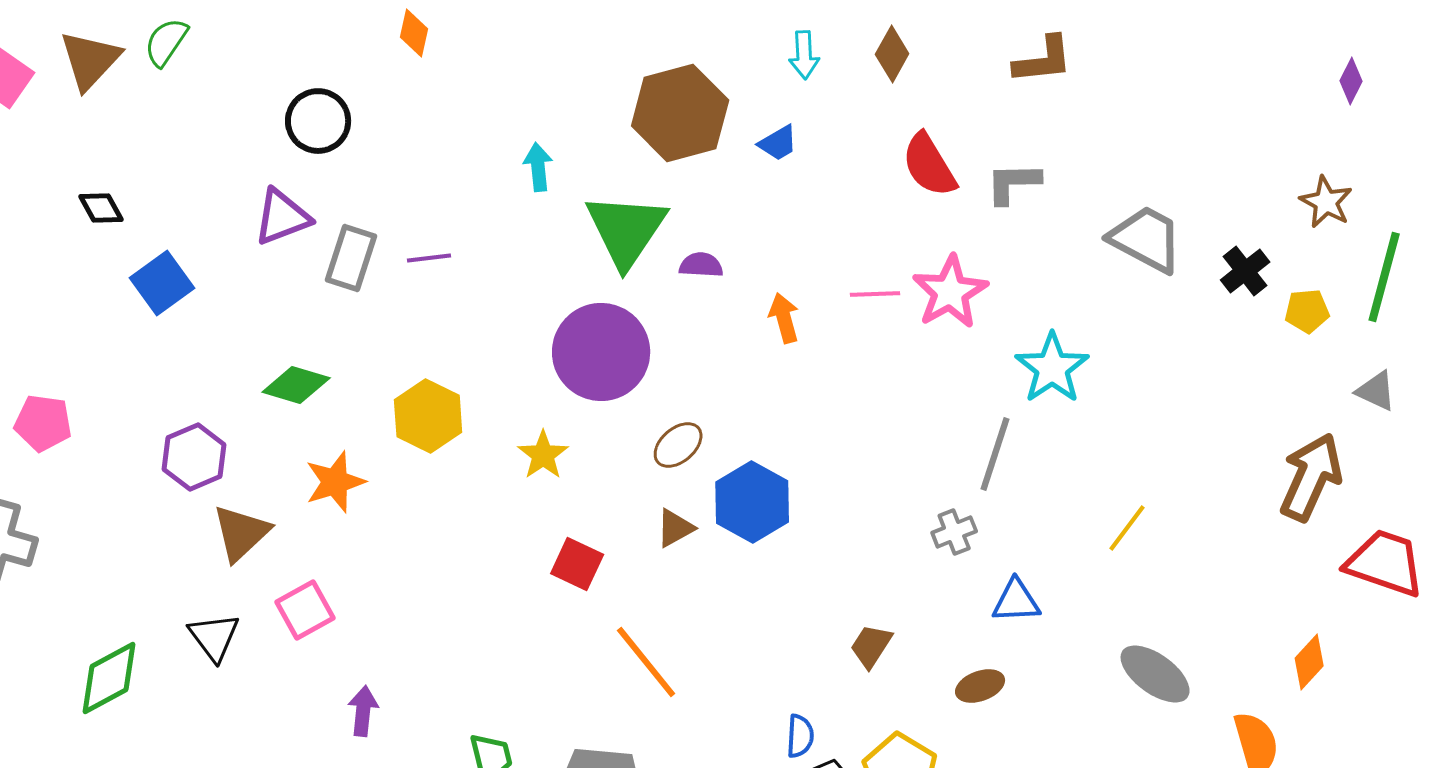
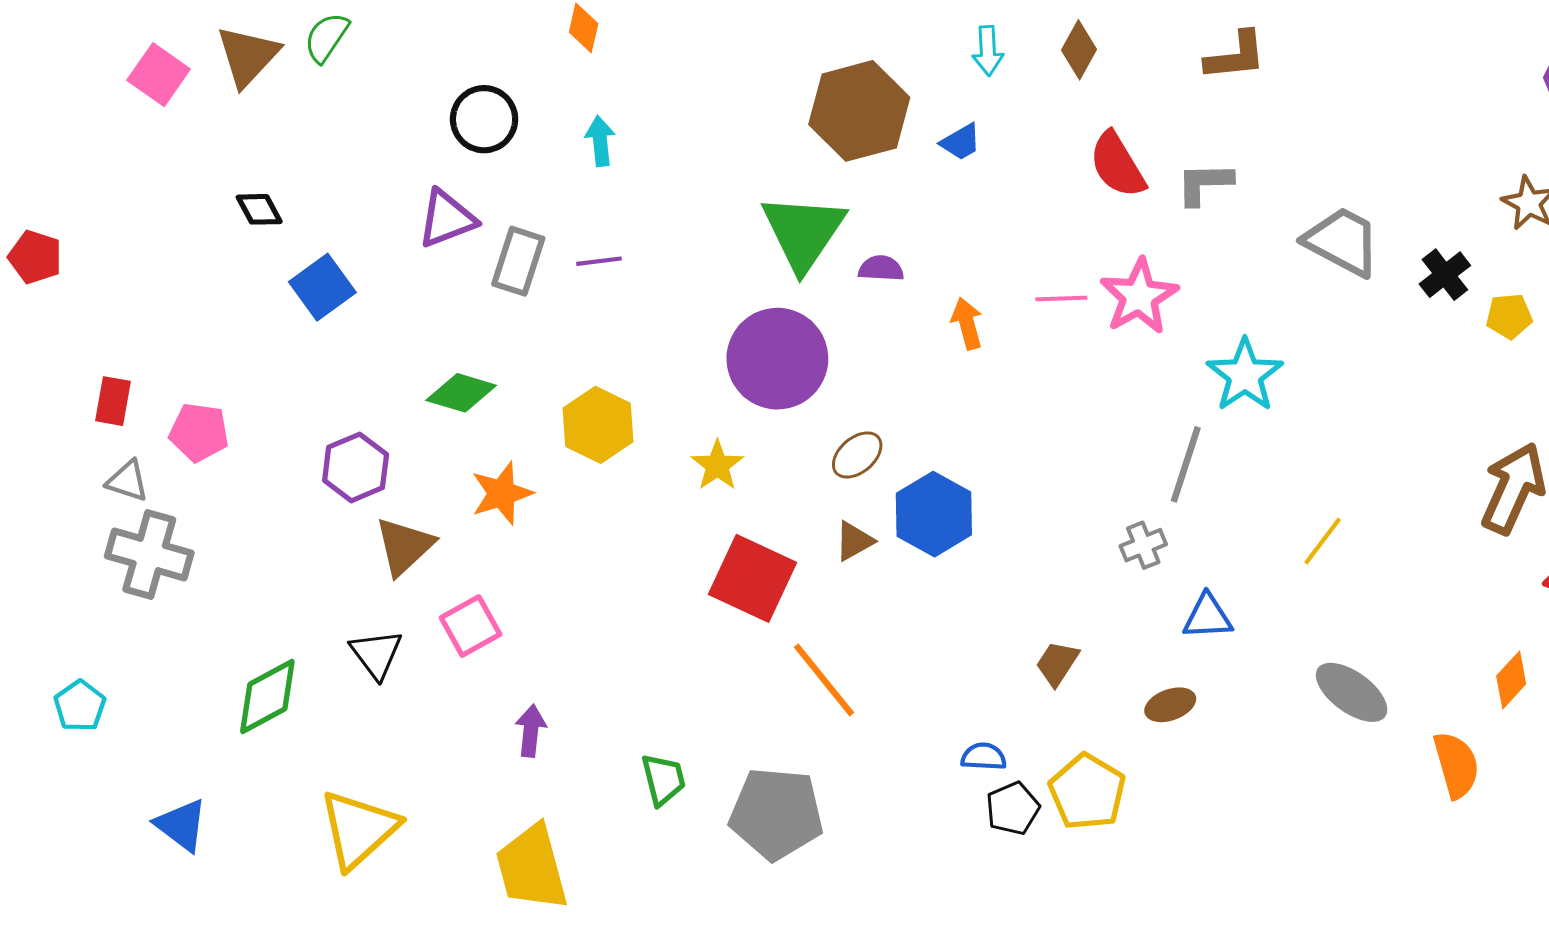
cyan arrow: (538, 167) -> (600, 141), moved
red square: (577, 564) -> (752, 578), size x1.6
blue semicircle: (800, 736) -> (984, 757), turned -90

